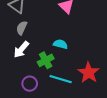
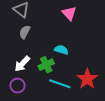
white arrow: (21, 49) -> (22, 64), moved
purple circle: (30, 84) -> (17, 86), moved

